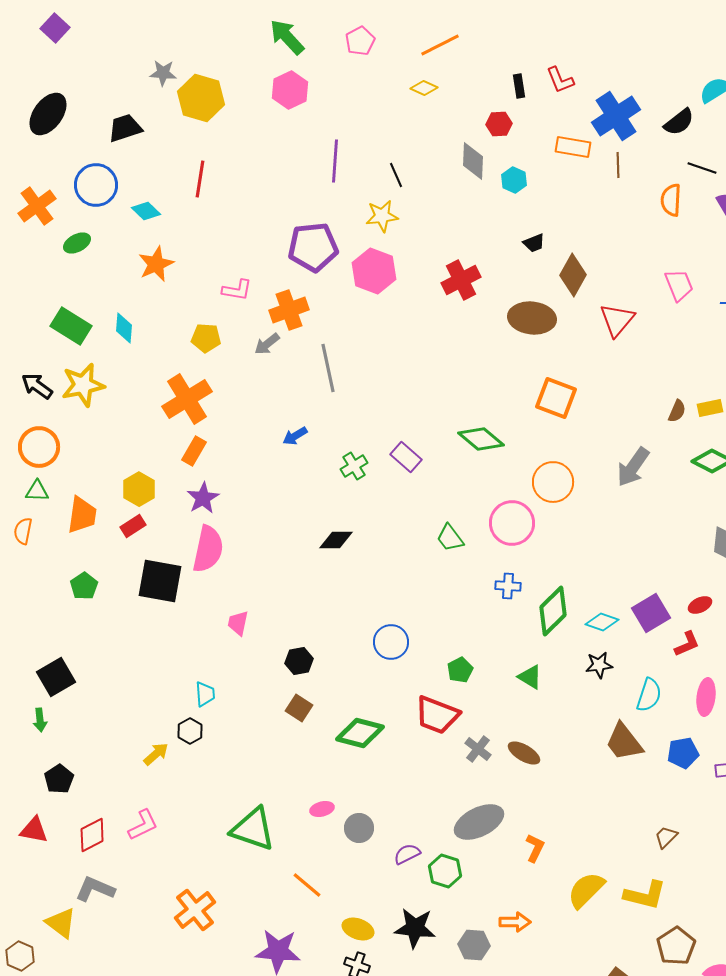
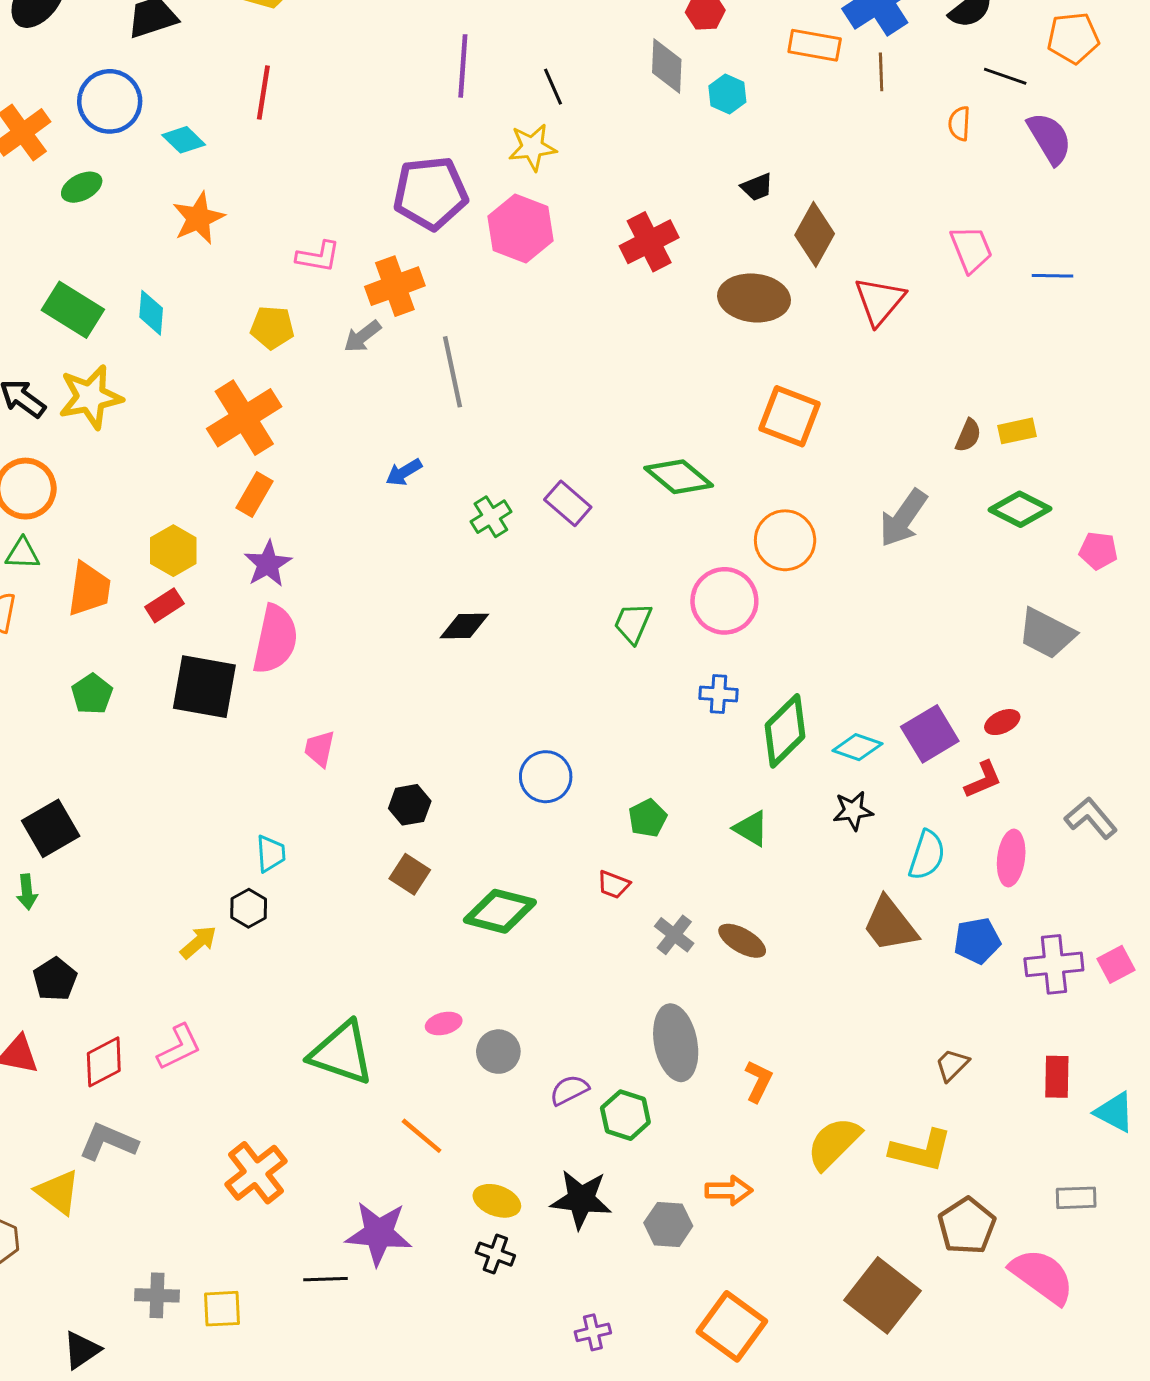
orange semicircle: (671, 200) -> (959, 124), size x0.7
green trapezoid: (450, 538) -> (633, 623), turned 60
red trapezoid: (437, 715) -> (614, 885), size x0.5
gray ellipse: (479, 822) -> (676, 1043), turned -75

